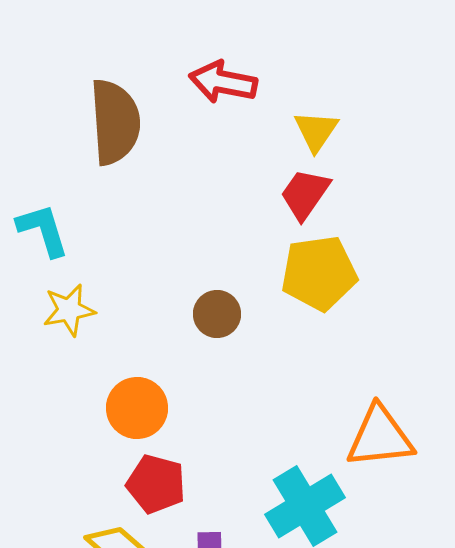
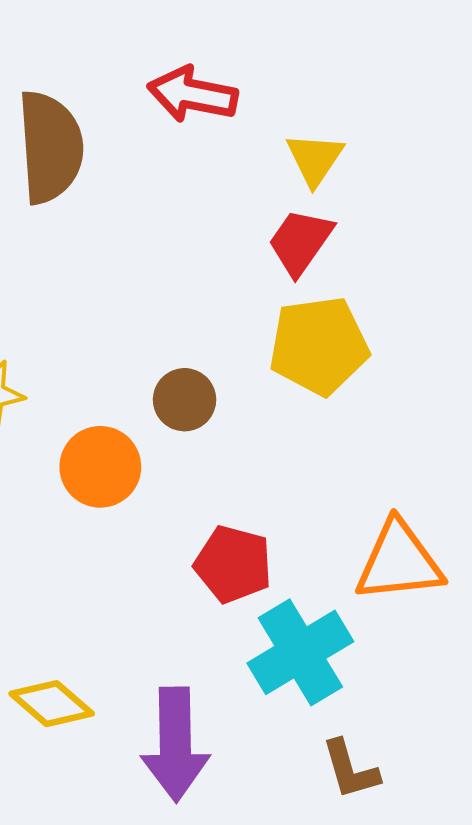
orange circle: (137, 408) -> (100, 467), moved
red pentagon: (156, 484) -> (233, 564), moved

